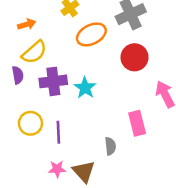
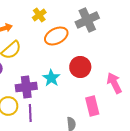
red circle: (135, 57) -> (80, 67), moved
purple cross: (53, 81) -> (26, 87), moved

